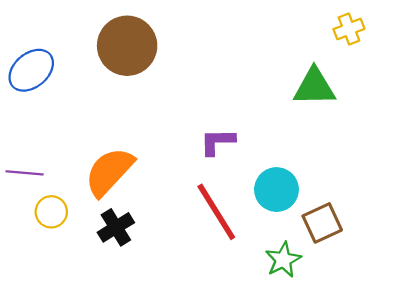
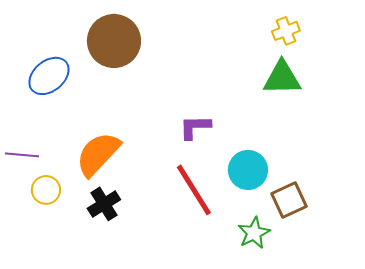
yellow cross: (349, 29) -> (286, 31), moved
blue ellipse: (31, 70) -> (49, 76), moved

